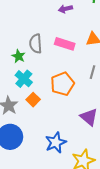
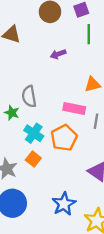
pink rectangle: (65, 44) -> (74, 108), moved
cyan cross: (24, 79) -> (34, 133), moved

